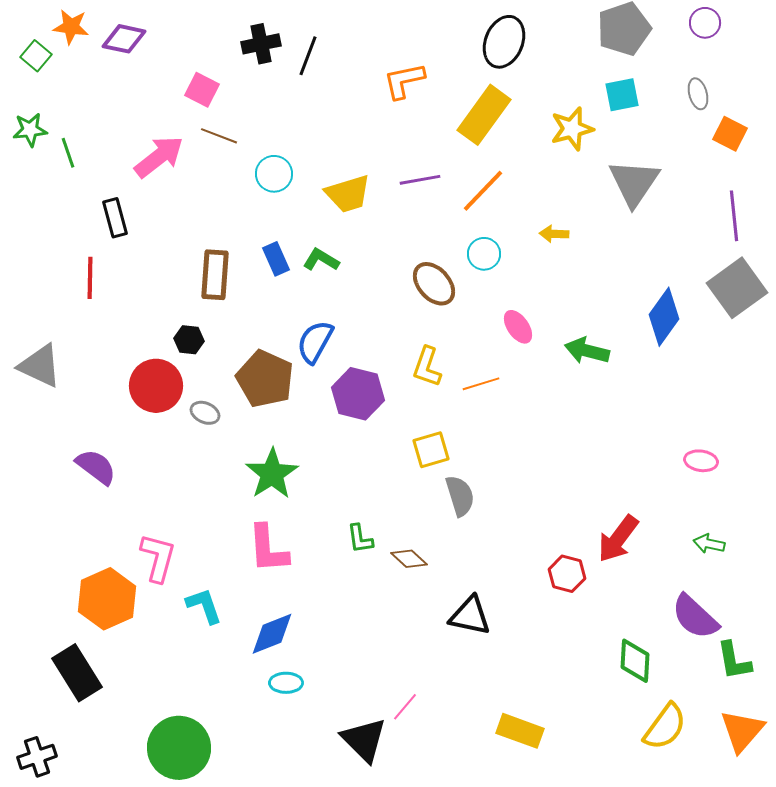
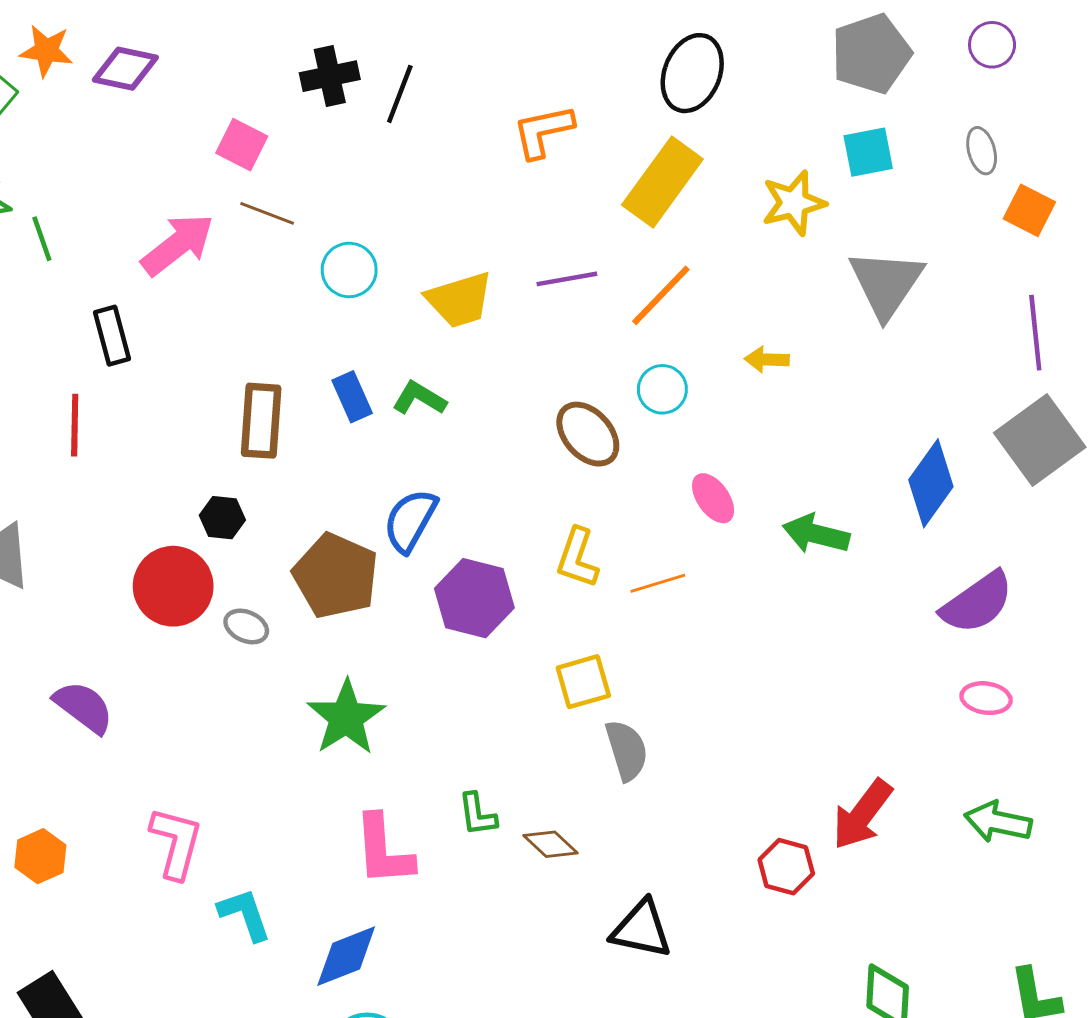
green arrow: (709, 544) -> (998, 822), size x1.4
pink L-shape: (268, 549) -> (383, 850), moved
orange hexagon: (107, 599) -> (40, 856), moved, size x0.6
purple semicircle: (695, 617) -> (977, 603), moved, turned -78

